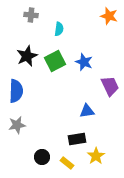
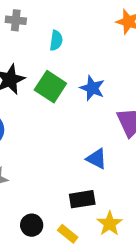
green square: (55, 61) -> (50, 87), turned -30
blue triangle: (87, 111) -> (97, 159), turned 35

